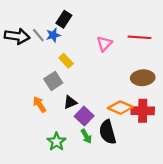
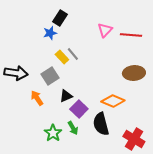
gray line: (38, 35) -> (73, 54), moved
black arrow: (17, 36) -> (16, 73), moved
pink triangle: (104, 44) -> (105, 30), moved
red cross: (143, 111) -> (134, 139), moved, turned 30
green arrow: (86, 136) -> (73, 128), moved

